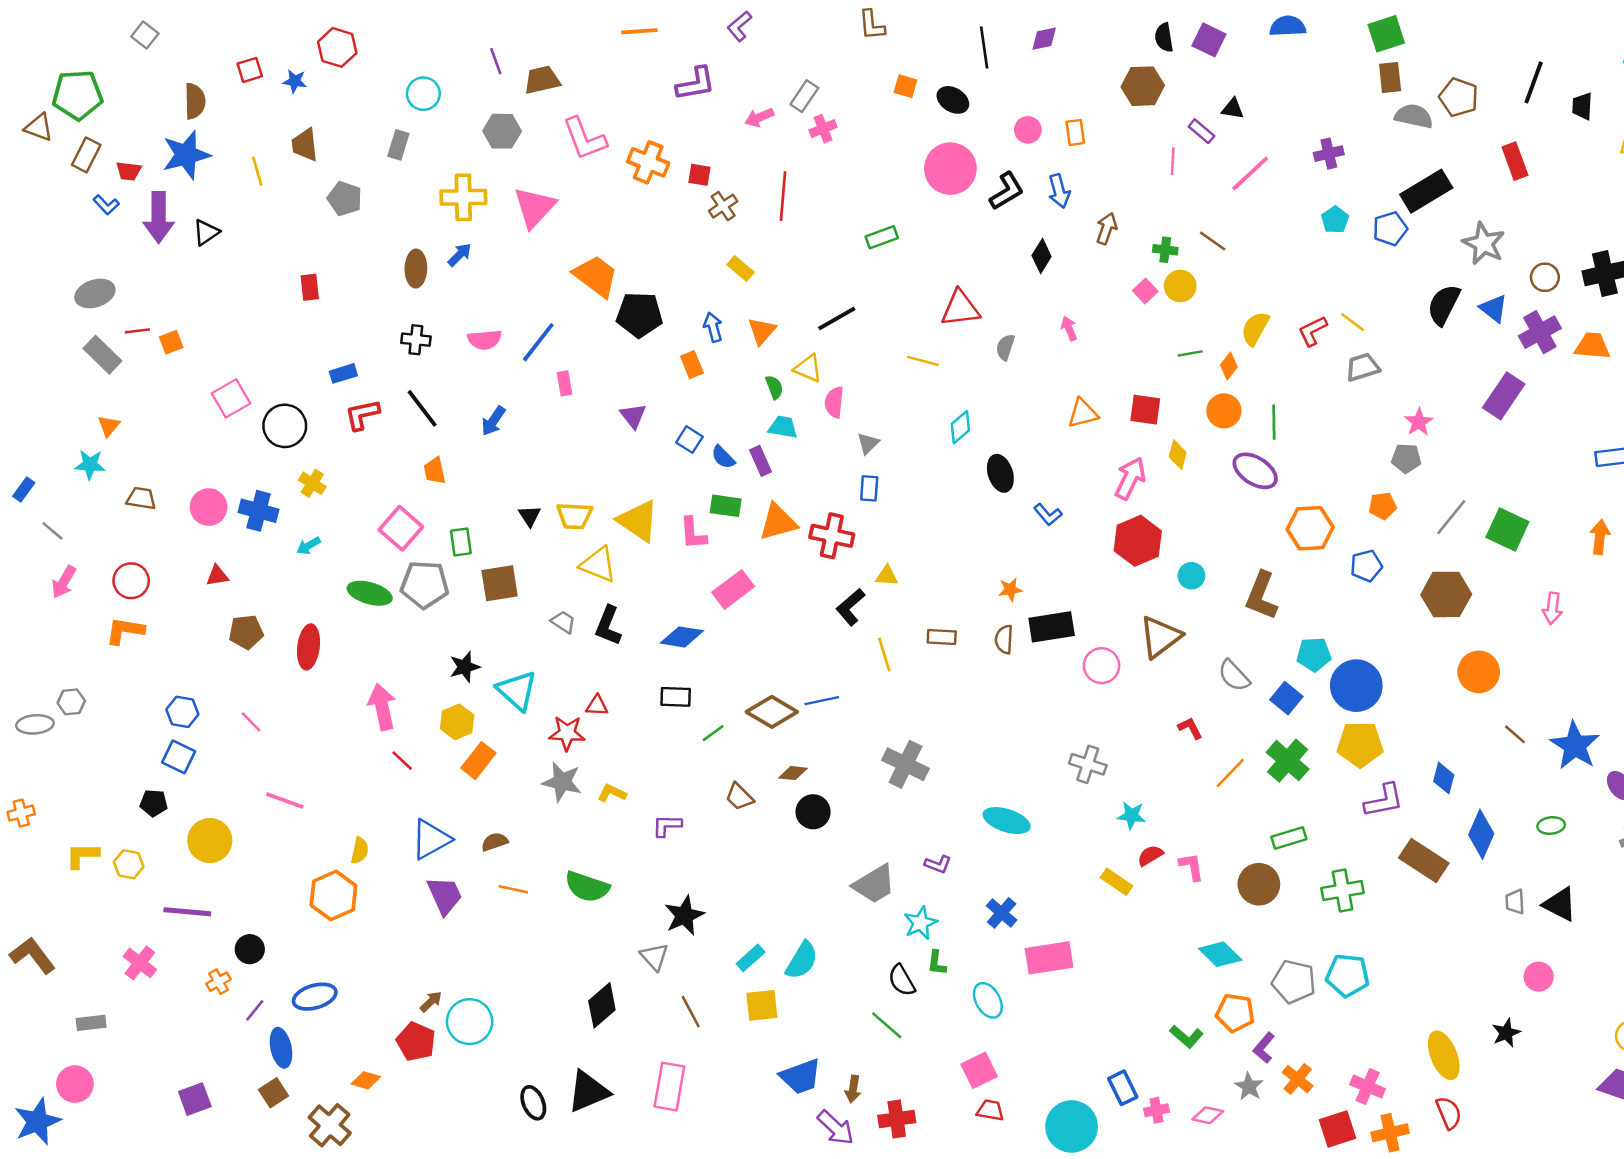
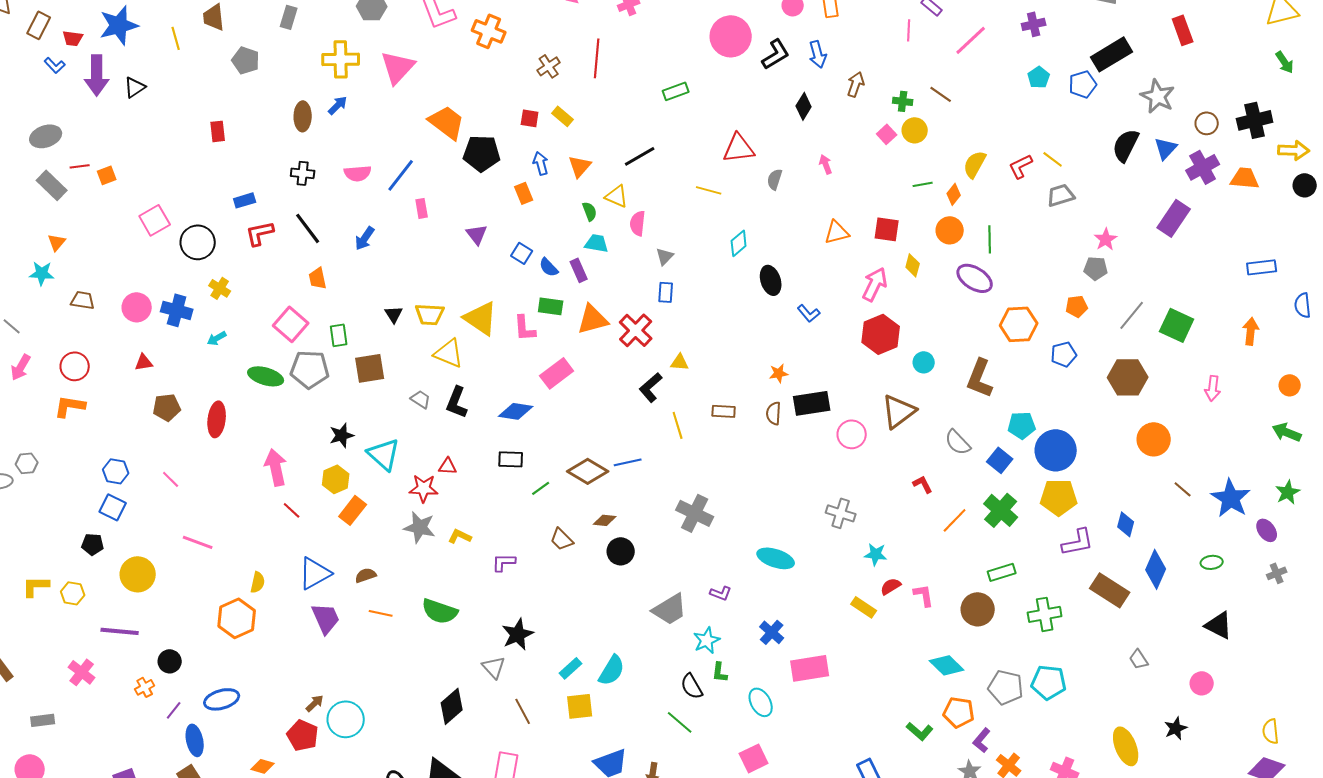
red square: (699, 175) -> (530, 118), moved
blue triangle: (1494, 308) -> (1166, 148), turned 35
red cross: (832, 536) -> (636, 330), turned 32
gray trapezoid: (1515, 902) -> (1139, 659), moved, turned -30

